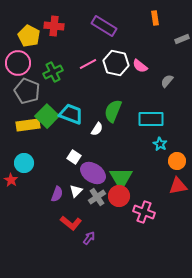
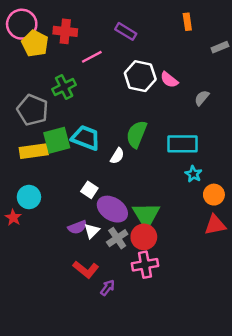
purple rectangle: (104, 26) -> (126, 31), size x0.7
pink circle: (18, 63) -> (22, 24), moved
pink line: (88, 64) -> (92, 57), moved
green square: (47, 116) -> (57, 140), turned 30
purple semicircle: (57, 194) -> (77, 227), moved, turned 49
pink cross: (144, 212) -> (145, 265), moved, turned -30

